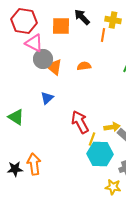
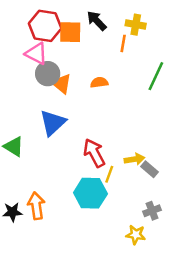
red hexagon: (24, 21) -> (45, 26), moved
blue triangle: (47, 98) -> (53, 123), size x1.6
cyan hexagon: (100, 154) -> (90, 193), moved

